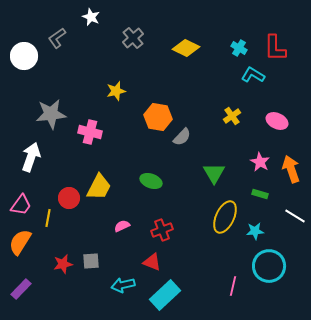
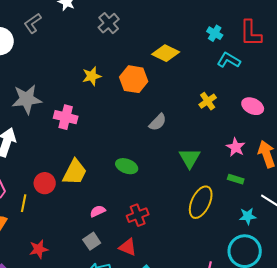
yellow diamond: (186, 48) -> (166, 53), moved
orange hexagon: (158, 117) -> (134, 79), moved
cyan star: (255, 231) -> (248, 216), moved
gray square: (91, 261) -> (92, 241), moved, turned -30

